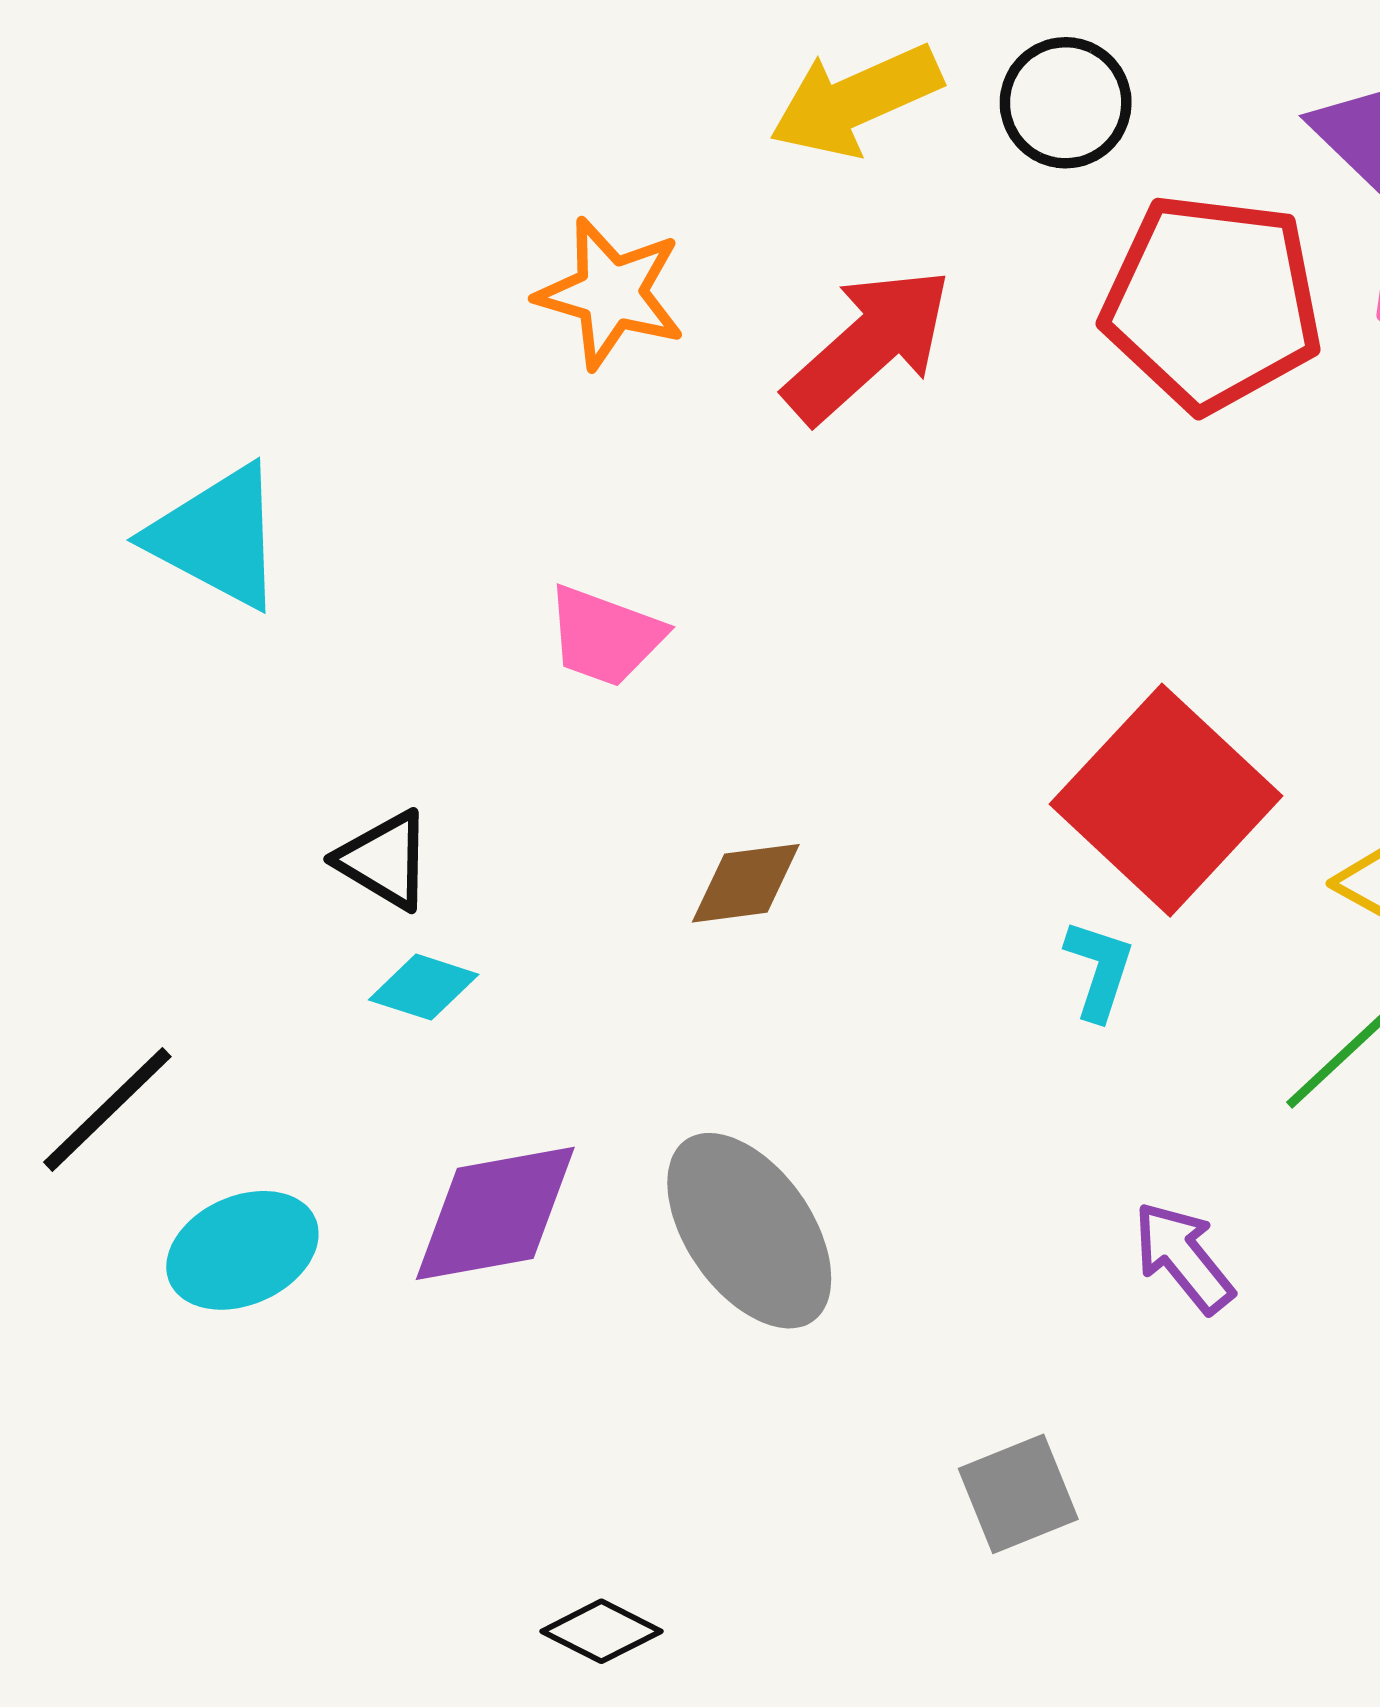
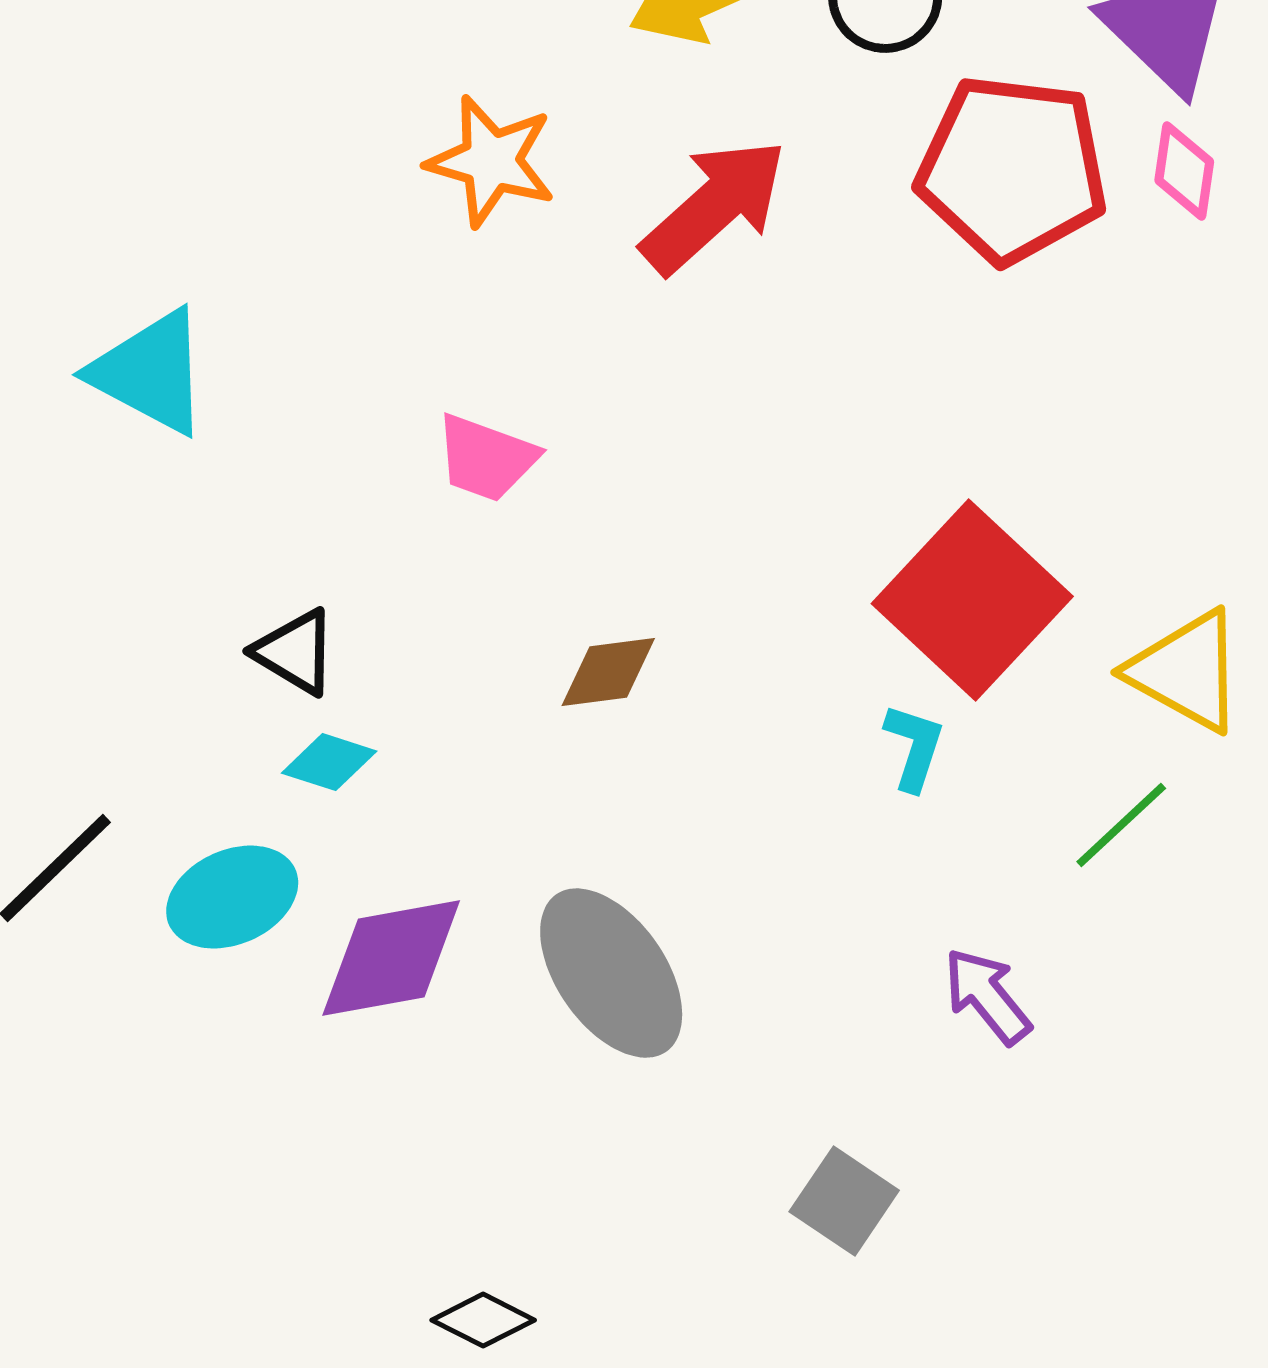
cyan ellipse: (242, 1250) -> (232, 897), moved
gray square: (1018, 1494) -> (844, 1201), turned -34

